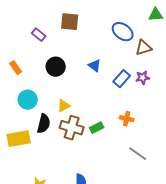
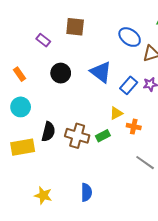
blue triangle: (95, 66) -> (101, 72), size x1.6
cyan circle: (28, 100) -> (21, 107), moved
yellow triangle: (64, 106) -> (116, 113), moved

